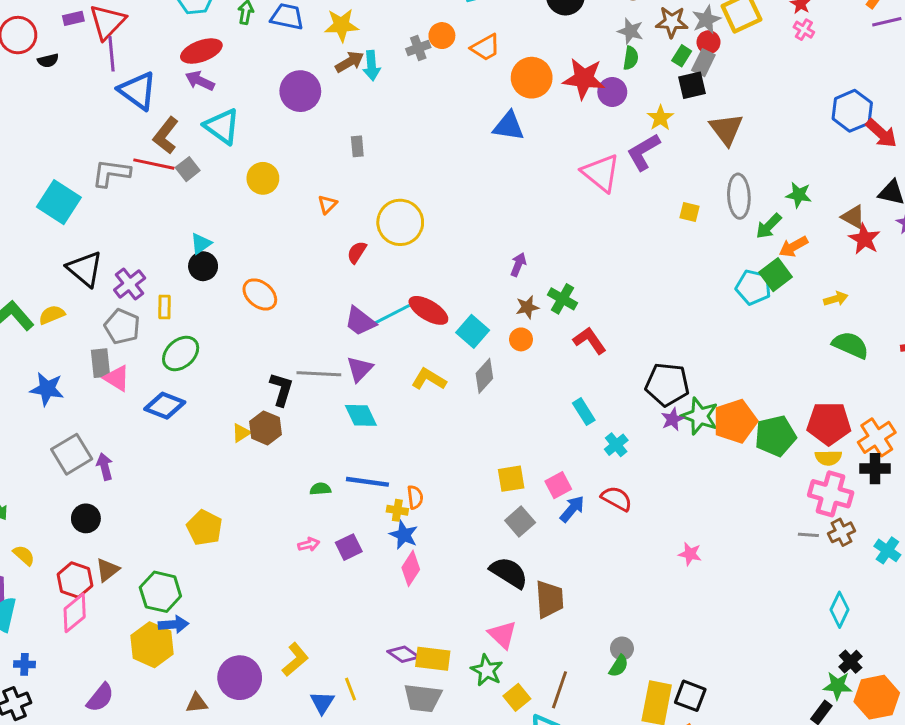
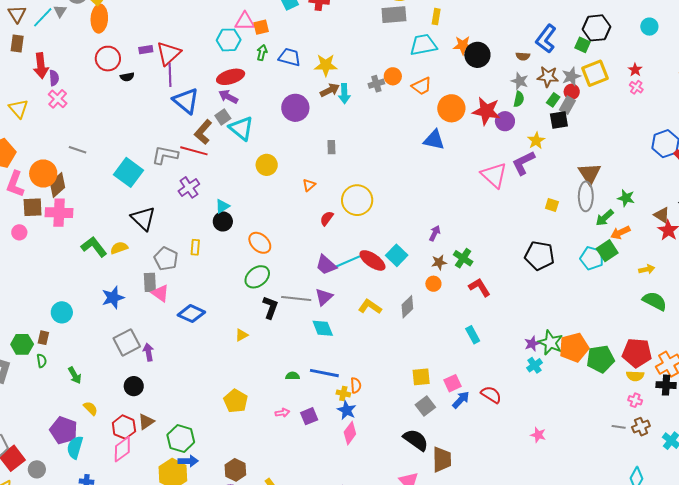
brown triangle: (726, 129) -> (590, 174), moved
gray square: (188, 169) -> (223, 117), moved
purple cross: (130, 284) -> (189, 187), moved
cyan square: (473, 331) -> (397, 255), moved
green ellipse: (181, 353) -> (257, 277), moved
black pentagon: (667, 384) -> (539, 256), moved
blue star: (47, 389) -> (113, 298), turned -30
brown hexagon: (265, 428) -> (235, 470), moved
cyan cross: (616, 445) -> (535, 365), moved
pink cross: (831, 494) -> (635, 400), size x0.5
yellow pentagon: (204, 528) -> (236, 401), moved

